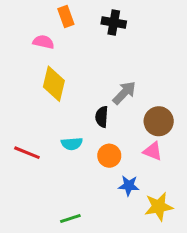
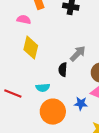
orange circle: (109, 156) -> (53, 112), moved, size x1.6
blue star: (129, 186) -> (81, 104), moved

